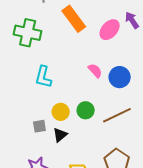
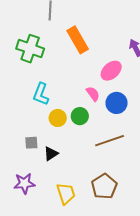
pink ellipse: (110, 30) -> (111, 71), moved
green circle: (86, 110) -> (80, 116), moved
yellow circle: (61, 112) -> (58, 118), moved

